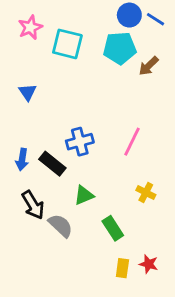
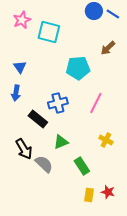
cyan pentagon: (120, 48) -> (78, 68), moved
blue arrow: (22, 160) -> (16, 93), moved

